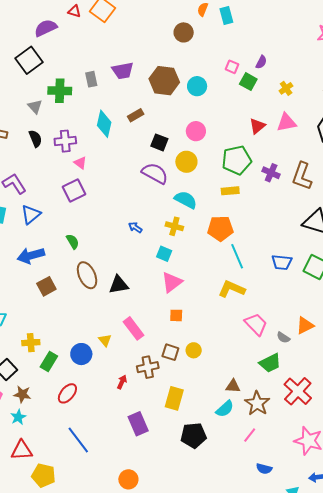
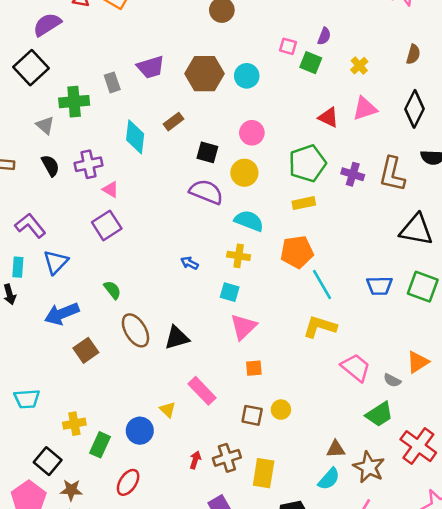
red triangle: (257, 126) -> (328, 117), turned -48
brown cross: (148, 367) -> (227, 458), moved

